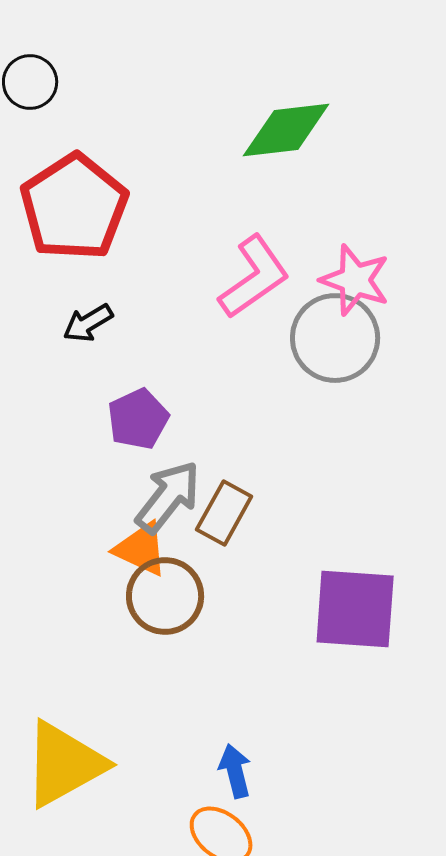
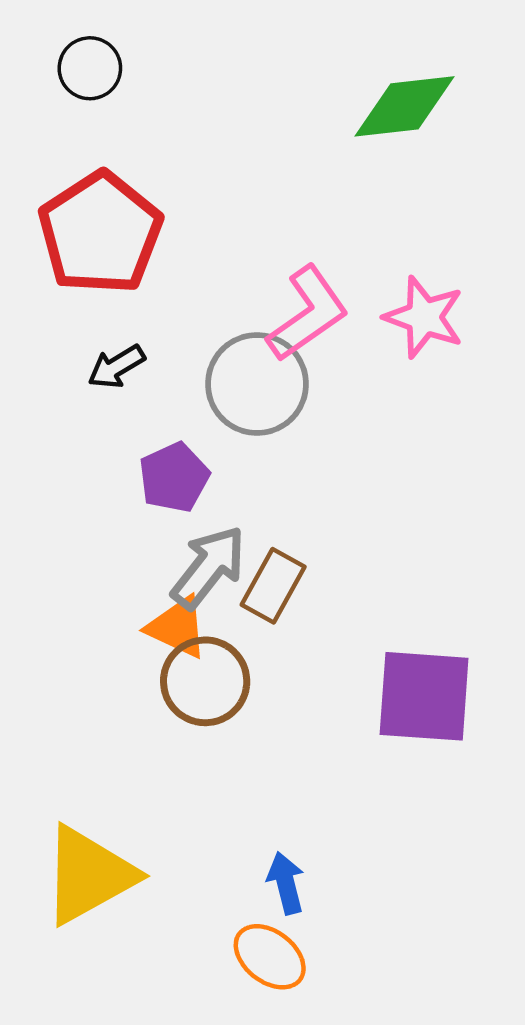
black circle: (30, 82) -> (90, 68), moved
green diamond: (286, 130) -> (404, 106), moved
gray circle: (335, 338) -> (257, 384), moved

